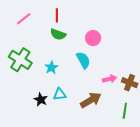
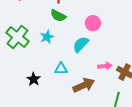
cyan semicircle: (83, 60) -> (81, 44), turned -114
cyan star: (51, 67) -> (47, 37), moved
cyan triangle: (60, 94) -> (61, 69), moved

